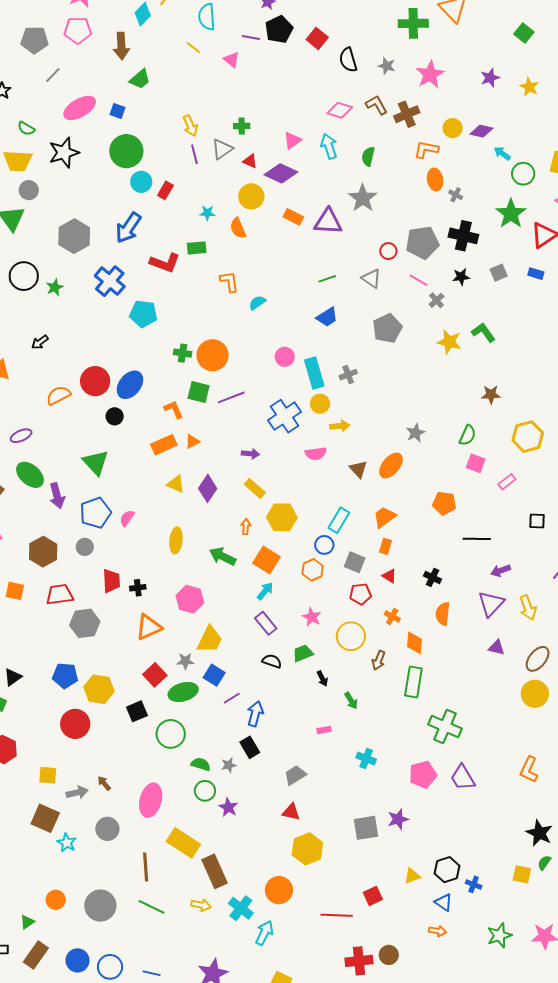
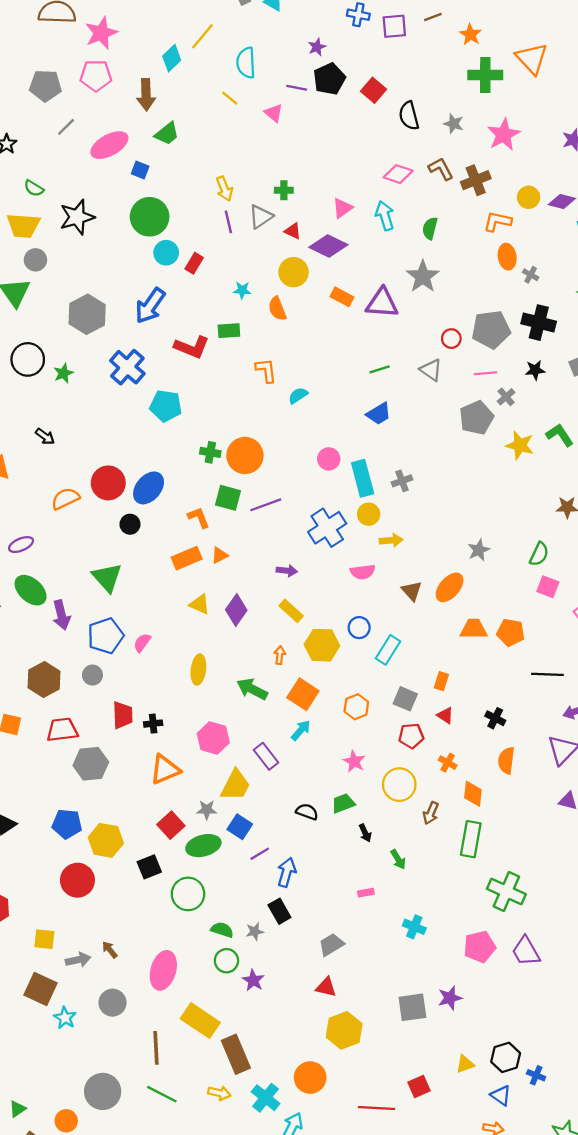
pink ellipse: (80, 108) -> (109, 145), moved
pink line: (418, 280) -> (486, 373), turned -36
gray pentagon: (387, 328) -> (477, 418), moved
black arrow: (40, 342) -> (45, 436), turned -108
orange trapezoid: (385, 517) -> (474, 629), moved, turned 35
blue circle: (324, 545) -> (359, 628), moved
purple rectangle: (266, 623) -> (266, 756), moved
orange circle: (56, 900) -> (66, 1121), moved

